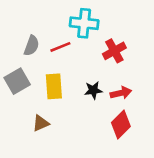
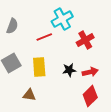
cyan cross: (84, 23) -> (62, 19), turned -35
gray semicircle: (32, 46) -> (12, 26), moved
brown triangle: (41, 123) -> (29, 95), turned 32

